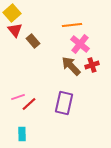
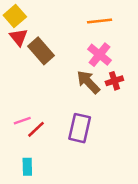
orange line: (72, 25) -> (100, 21), moved
brown rectangle: (33, 41) -> (41, 51), size x1.5

